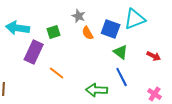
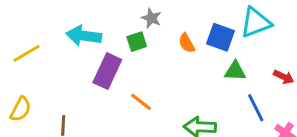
gray star: (79, 16) -> (151, 18), moved
green triangle: (121, 52) -> (235, 71), turned -35
blue line: (122, 77) -> (256, 108), moved

